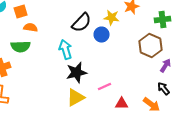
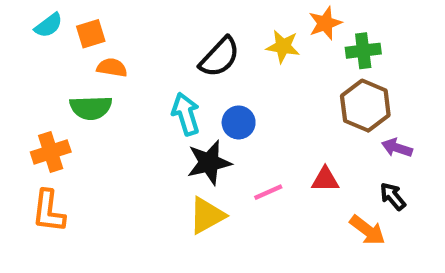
green cross: (163, 20) -> (363, 51), moved
blue circle: (102, 34) -> (239, 122), moved
purple arrow: (166, 66) -> (397, 148), turned -104
red triangle: (122, 104) -> (325, 179), moved

